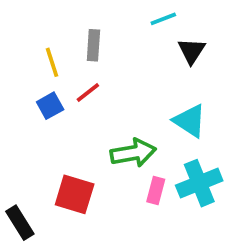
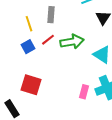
green arrow: (133, 153) -> (72, 42), moved
red square: (75, 194) -> (31, 85), moved

